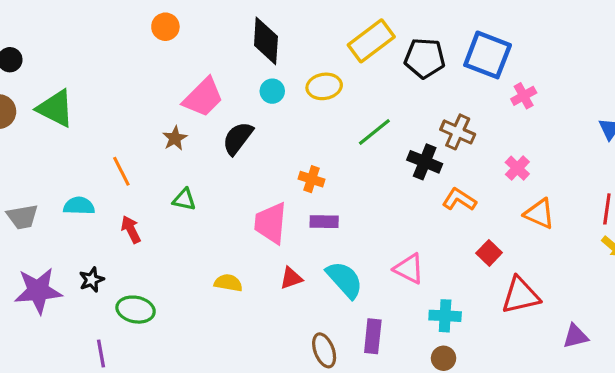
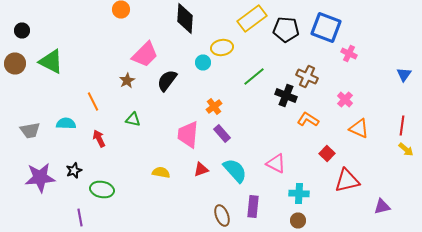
cyan circle: (272, 91) -> (203, 62), moved
pink cross: (524, 96) -> (349, 54), turned -35
orange cross: (312, 179) -> (214, 106), turned 35
purple rectangle: (324, 222) -> (222, 134), turned 48

